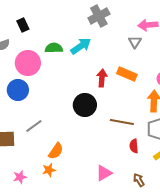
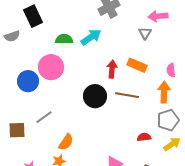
black rectangle: (23, 25) -> (33, 16), size x1.5
pink circle: (28, 63) -> (51, 67), moved
brown line: (122, 122) -> (127, 95), moved
red semicircle: (134, 146) -> (144, 137), turned 88

